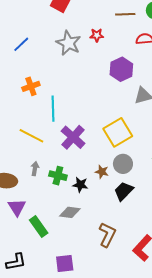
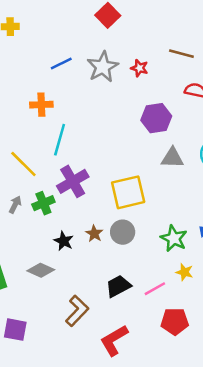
blue line: (21, 44) -> (61, 63), moved
green cross: (58, 176) -> (43, 203), moved, turned 36
black trapezoid: (124, 191) -> (118, 286), moved

